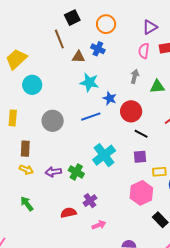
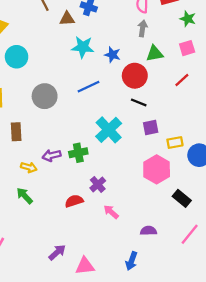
gray arrow: (135, 76) -> (143, 28), moved
green triangle: (157, 87) -> (155, 53), moved
blue star: (110, 98) -> (112, 55), moved
black line: (141, 134) -> (139, 102), moved
yellow arrow: (26, 170) -> (29, 167), moved
green cross: (76, 172) -> (78, 153), turned -35
pink arrow: (99, 225) -> (111, 212), turned -112

